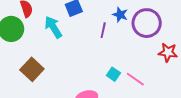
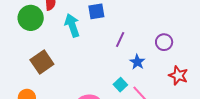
blue star: (120, 15) -> (137, 62), moved
purple circle: (147, 23) -> (164, 42), size x0.6

